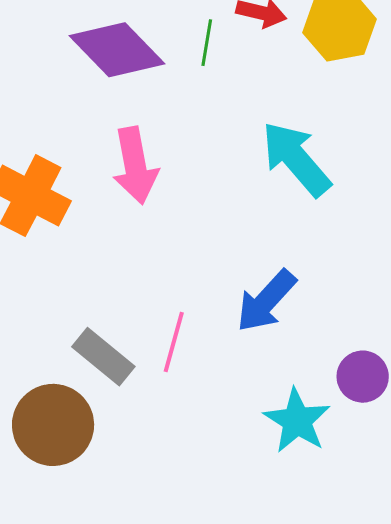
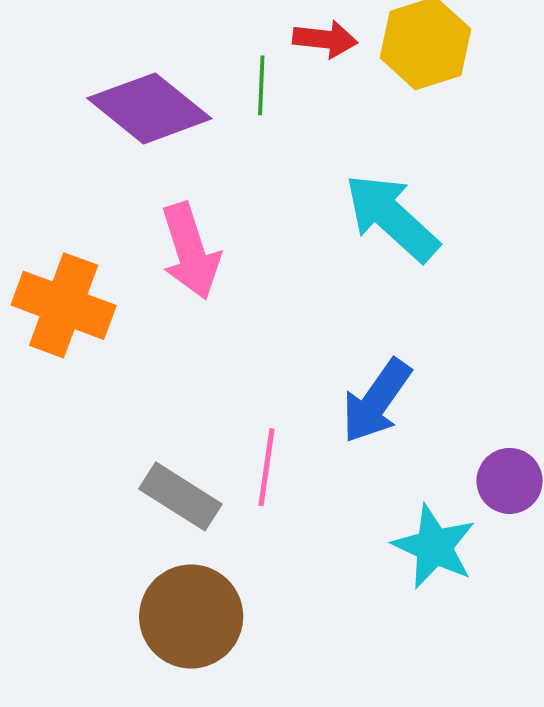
brown circle: (53, 425) -> (191, 617), moved

